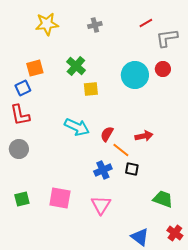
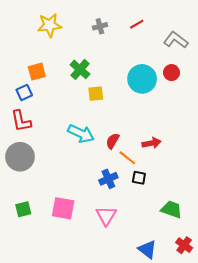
red line: (146, 23) -> (137, 24), moved
gray L-shape: (167, 38) -> (176, 40), turned 45
gray circle: (19, 149) -> (20, 157), size x1.4

